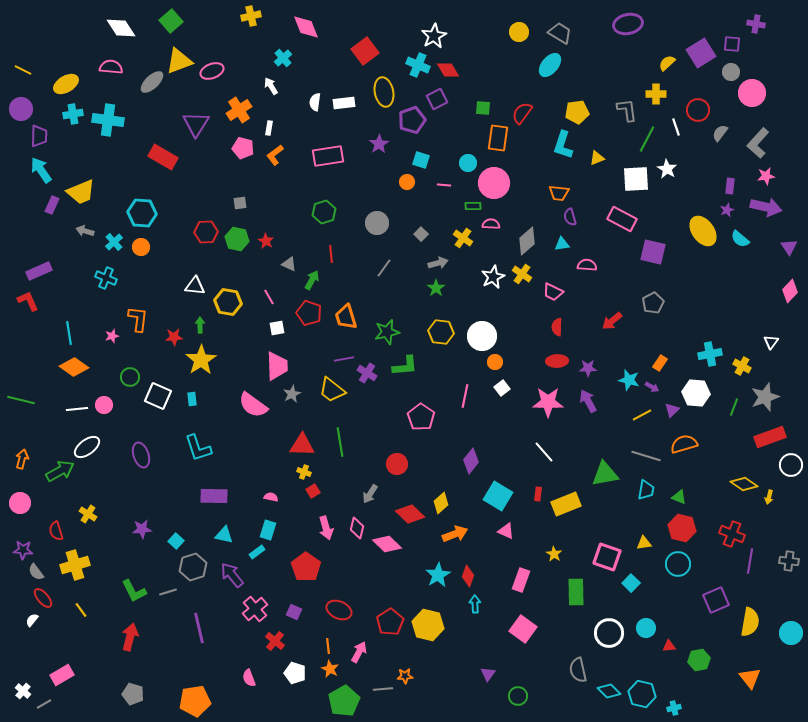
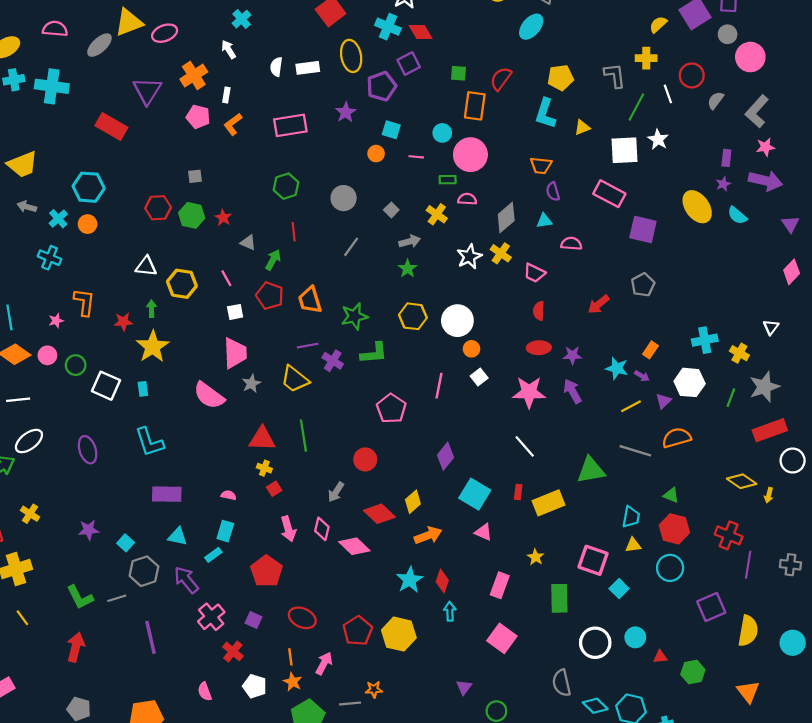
pink circle: (104, 405) -> (47, 355), moved
cyan trapezoid: (646, 490) -> (631, 517), moved

